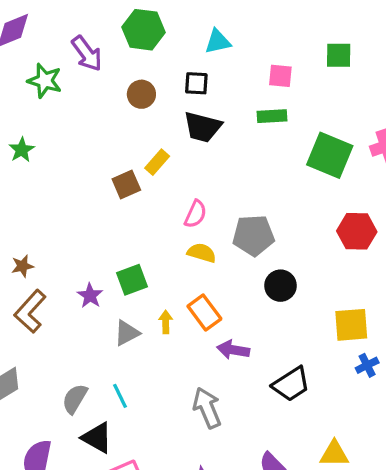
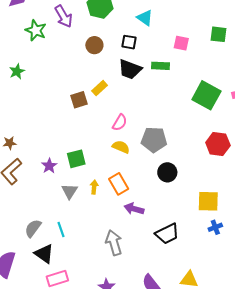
cyan triangle: (218, 42) -> (145, 18), turned 42
green rectangle: (272, 116) -> (160, 66), moved
gray triangle: (127, 333) -> (69, 191), turned -36

